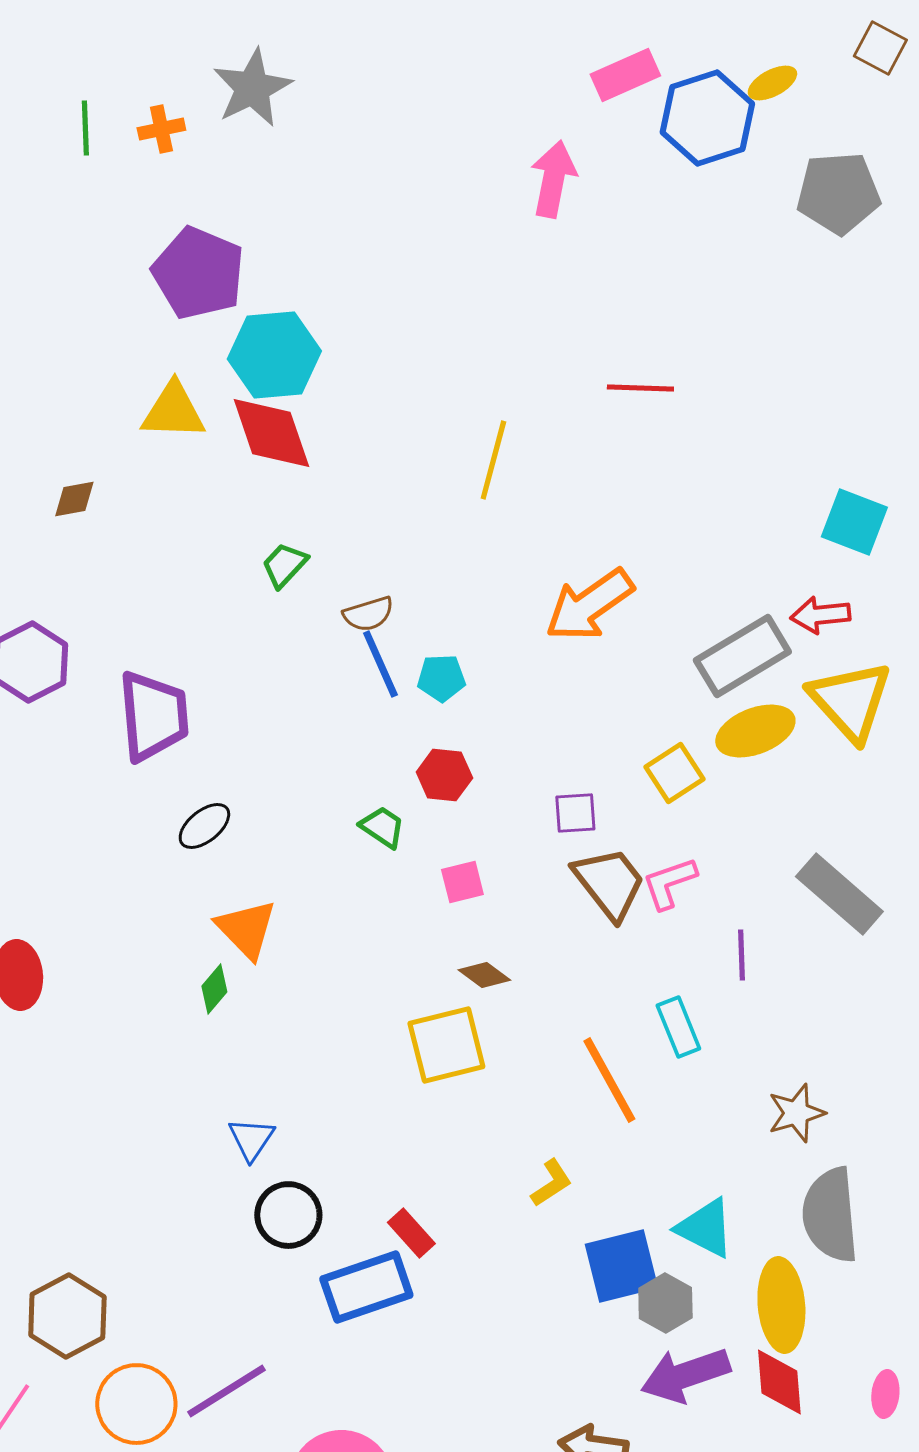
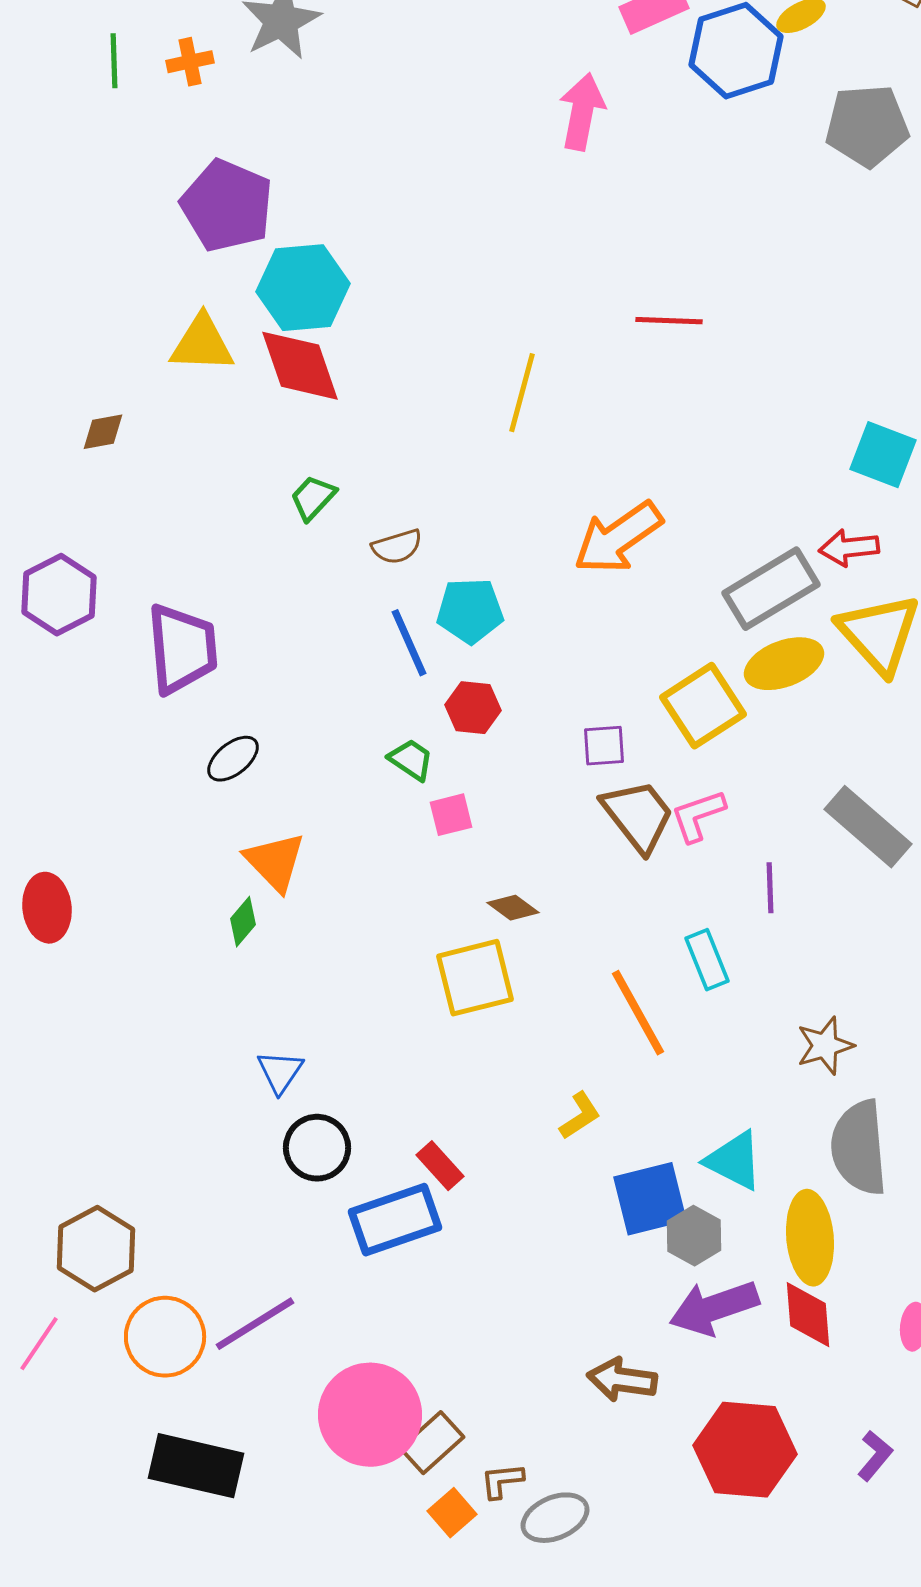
blue line: (380, 664) -> (409, 643), moved
cyan pentagon: (441, 678) -> (470, 611), size x1.4
yellow square: (674, 773) -> (703, 706), size x1.4
pink square: (462, 882) -> (451, 815), moved

